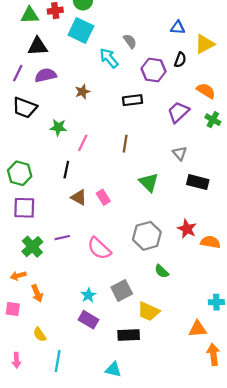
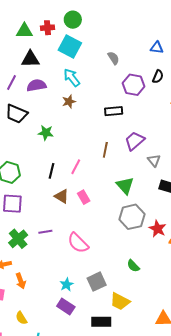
cyan arrow: (109, 58) -> (72, 78), moved
purple trapezoid: (178, 112) -> (135, 141), moved
pink line: (83, 143) -> (76, 167), moved
gray hexagon: (147, 236) -> (132, 217), moved

